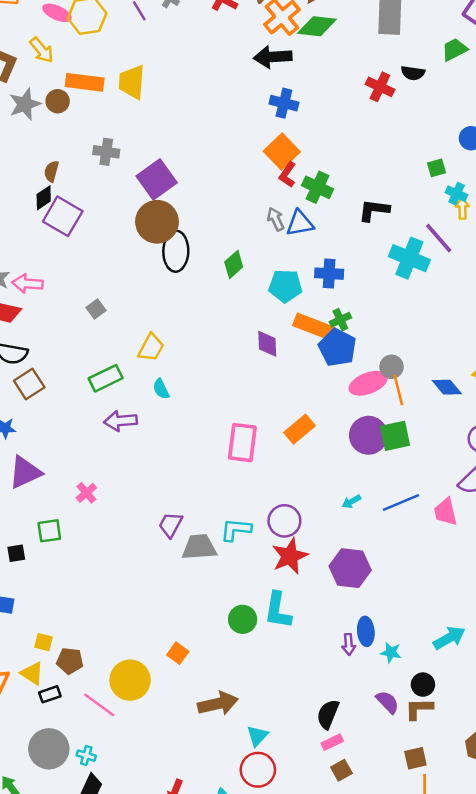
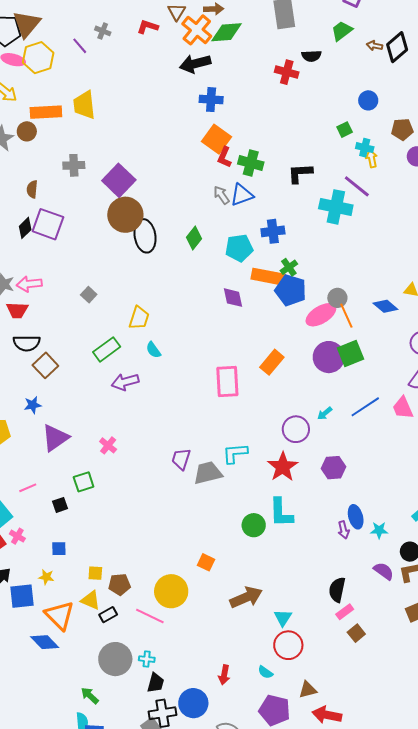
black diamond: (44, 198) -> (25, 228), moved
purple circle: (284, 521) -> (296, 429), moved
purple hexagon: (350, 568) -> (334, 468), size x0.7

